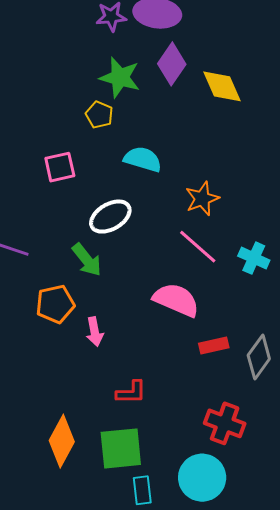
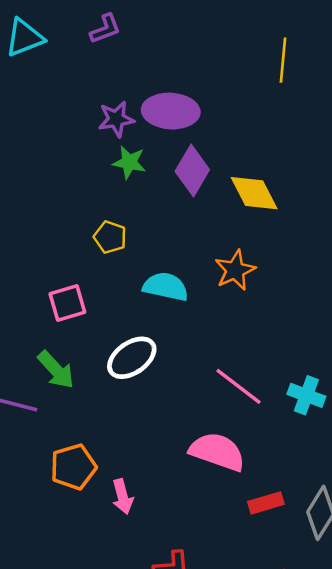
green star: (120, 77) -> (129, 162), moved, size x0.7
orange star: (202, 199) -> (235, 270), moved
green arrow: (87, 260) -> (56, 370), moved

